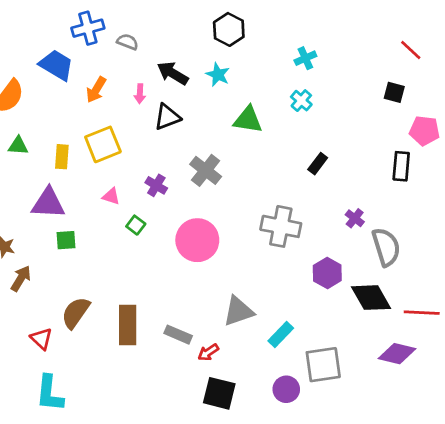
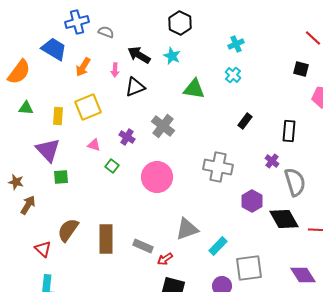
black rectangle: (401, 166) -> (289, 131), moved
purple triangle: (48, 203) -> (48, 150), turned 44
purple diamond: (397, 354) -> (303, 275), moved, turned 44

